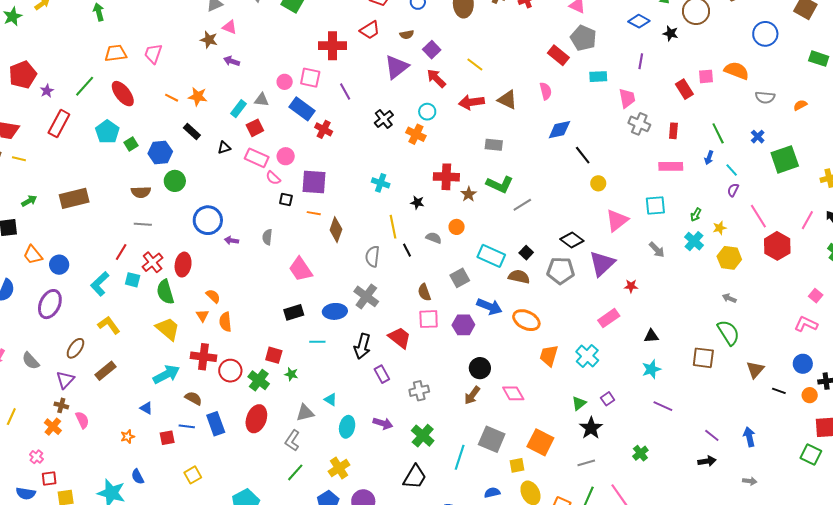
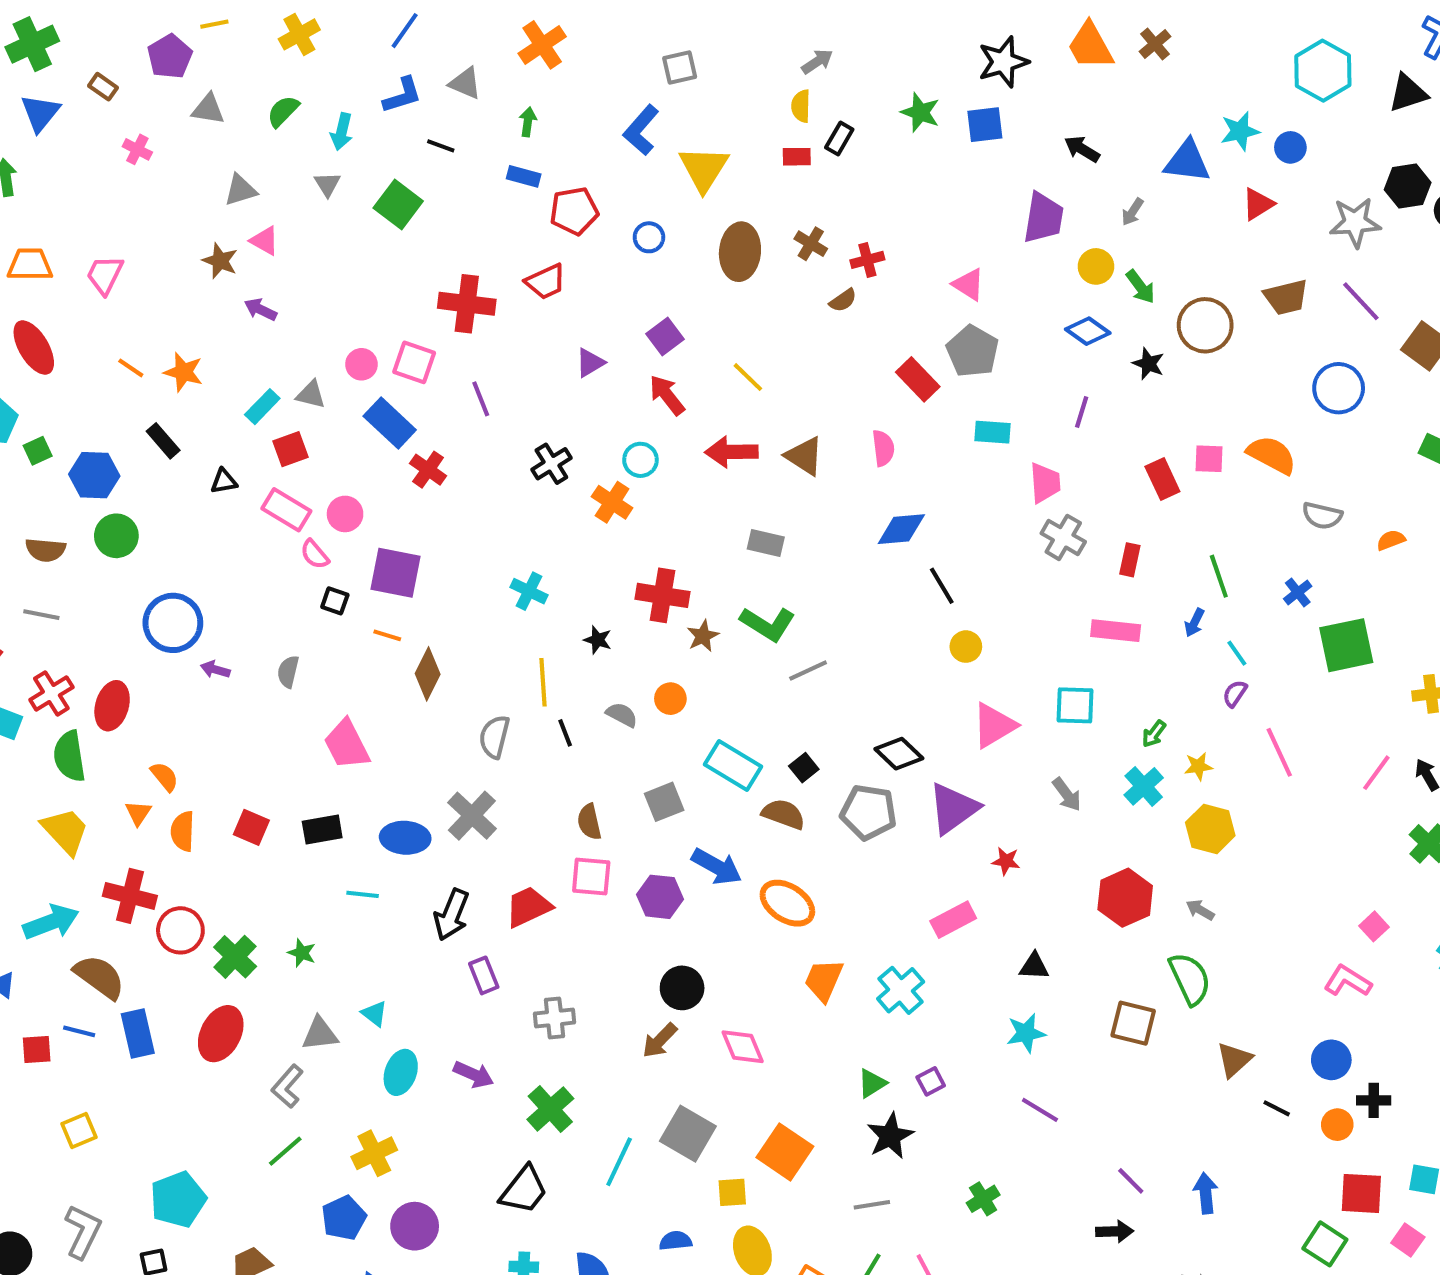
brown semicircle: (407, 35) -> (843, 300), moved, turned -32
purple triangle: (397, 67) -> (590, 363), size x0.6
red hexagon: (777, 246) -> (1125, 898), moved
red trapezoid: (400, 338) -> (528, 907), turned -70
red square: (274, 355) -> (251, 827), moved
brown semicircle: (193, 398) -> (99, 977), size x1.5

